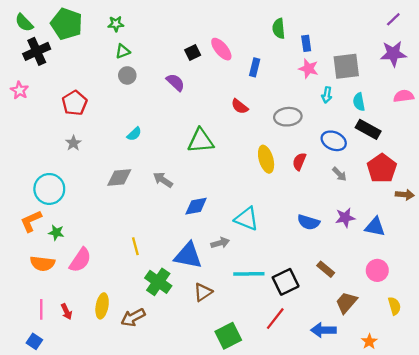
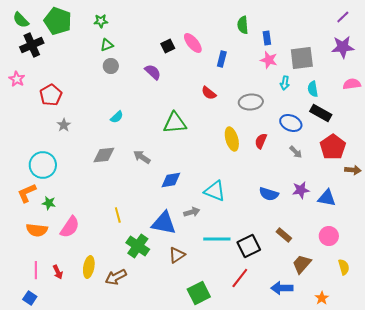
red pentagon: (75, 103) -> (51, 95), moved

